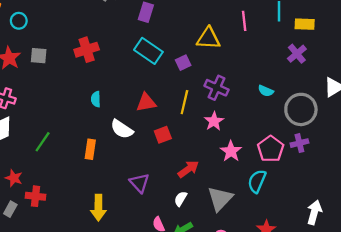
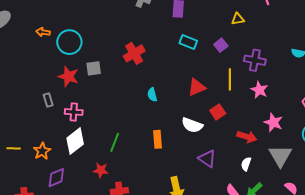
cyan circle: (19, 21) -> (69, 42), size x1.6
yellow triangle: (208, 38) -> (238, 19), size x0.6
cyan rectangle: (148, 51) -> (188, 42), size x0.7
white semicircle: (122, 129) -> (192, 125), moved
pink star: (231, 151) -> (273, 122), moved
red arrow: (188, 169) -> (247, 137), turned 66
red star: (14, 178) -> (101, 170), moved

